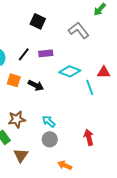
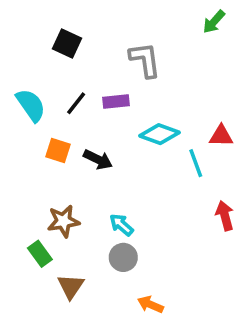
black square: (38, 21) -> (67, 44), moved
gray L-shape: (79, 30) -> (145, 60), moved, turned 30
red arrow: (89, 137) -> (225, 216), moved

